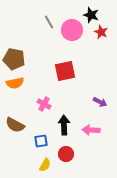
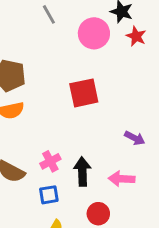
gray line: (49, 22) -> (49, 14), moved
pink cross: (44, 104) -> (50, 161), moved, turned 32
red circle: (66, 154) -> (98, 214), moved

